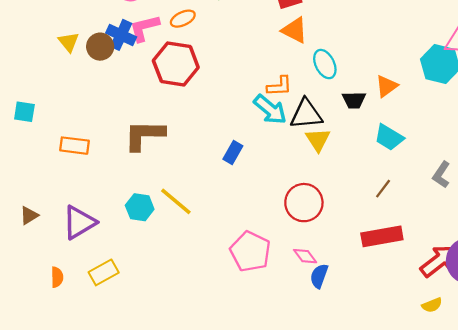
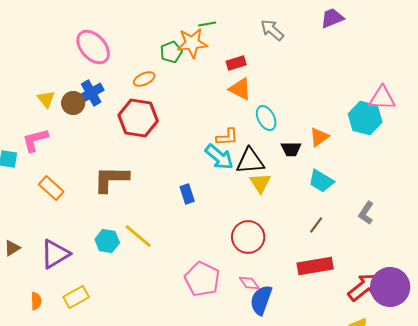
pink L-shape: (144, 28) -> (35, 140), moved
blue cross: (121, 35) -> (91, 93), turned 35
orange rectangle: (75, 146) -> (51, 188), turned 35
blue rectangle: (233, 153) -> (187, 194), turned -48
blue semicircle: (319, 276) -> (261, 300), size x1.4

